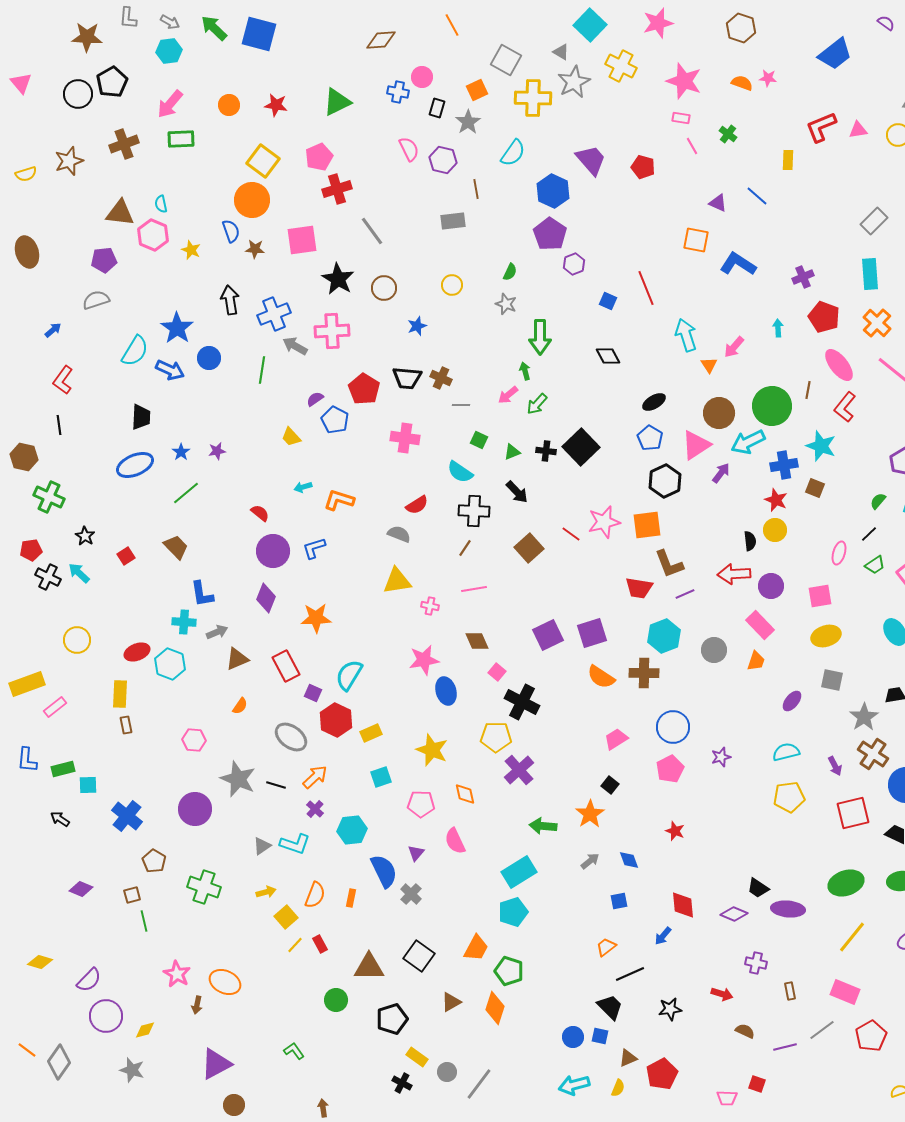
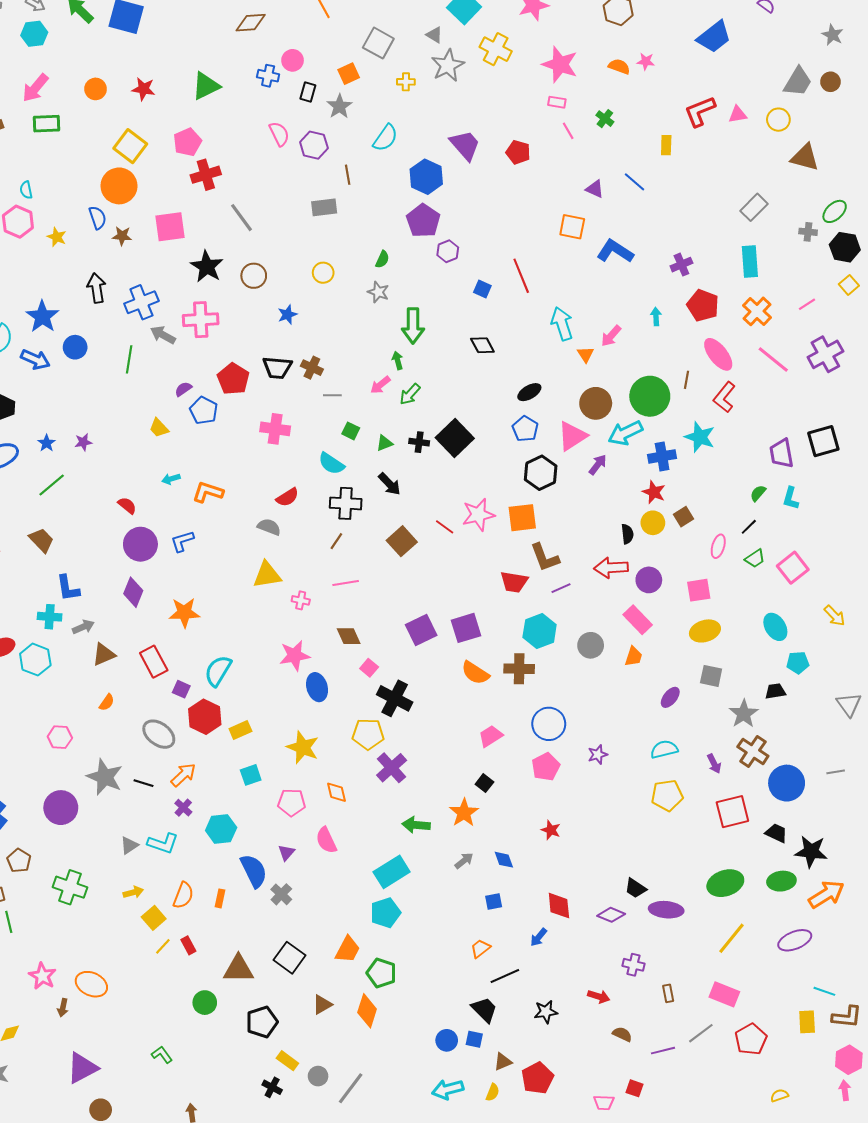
yellow cross: (533, 98) -> (406, 82), size x0.5
brown square: (815, 488) -> (683, 517), moved, turned 36

